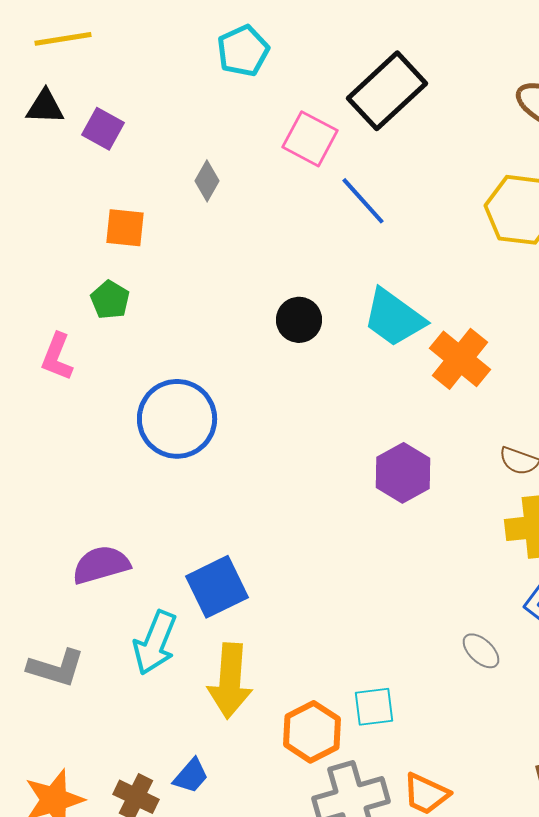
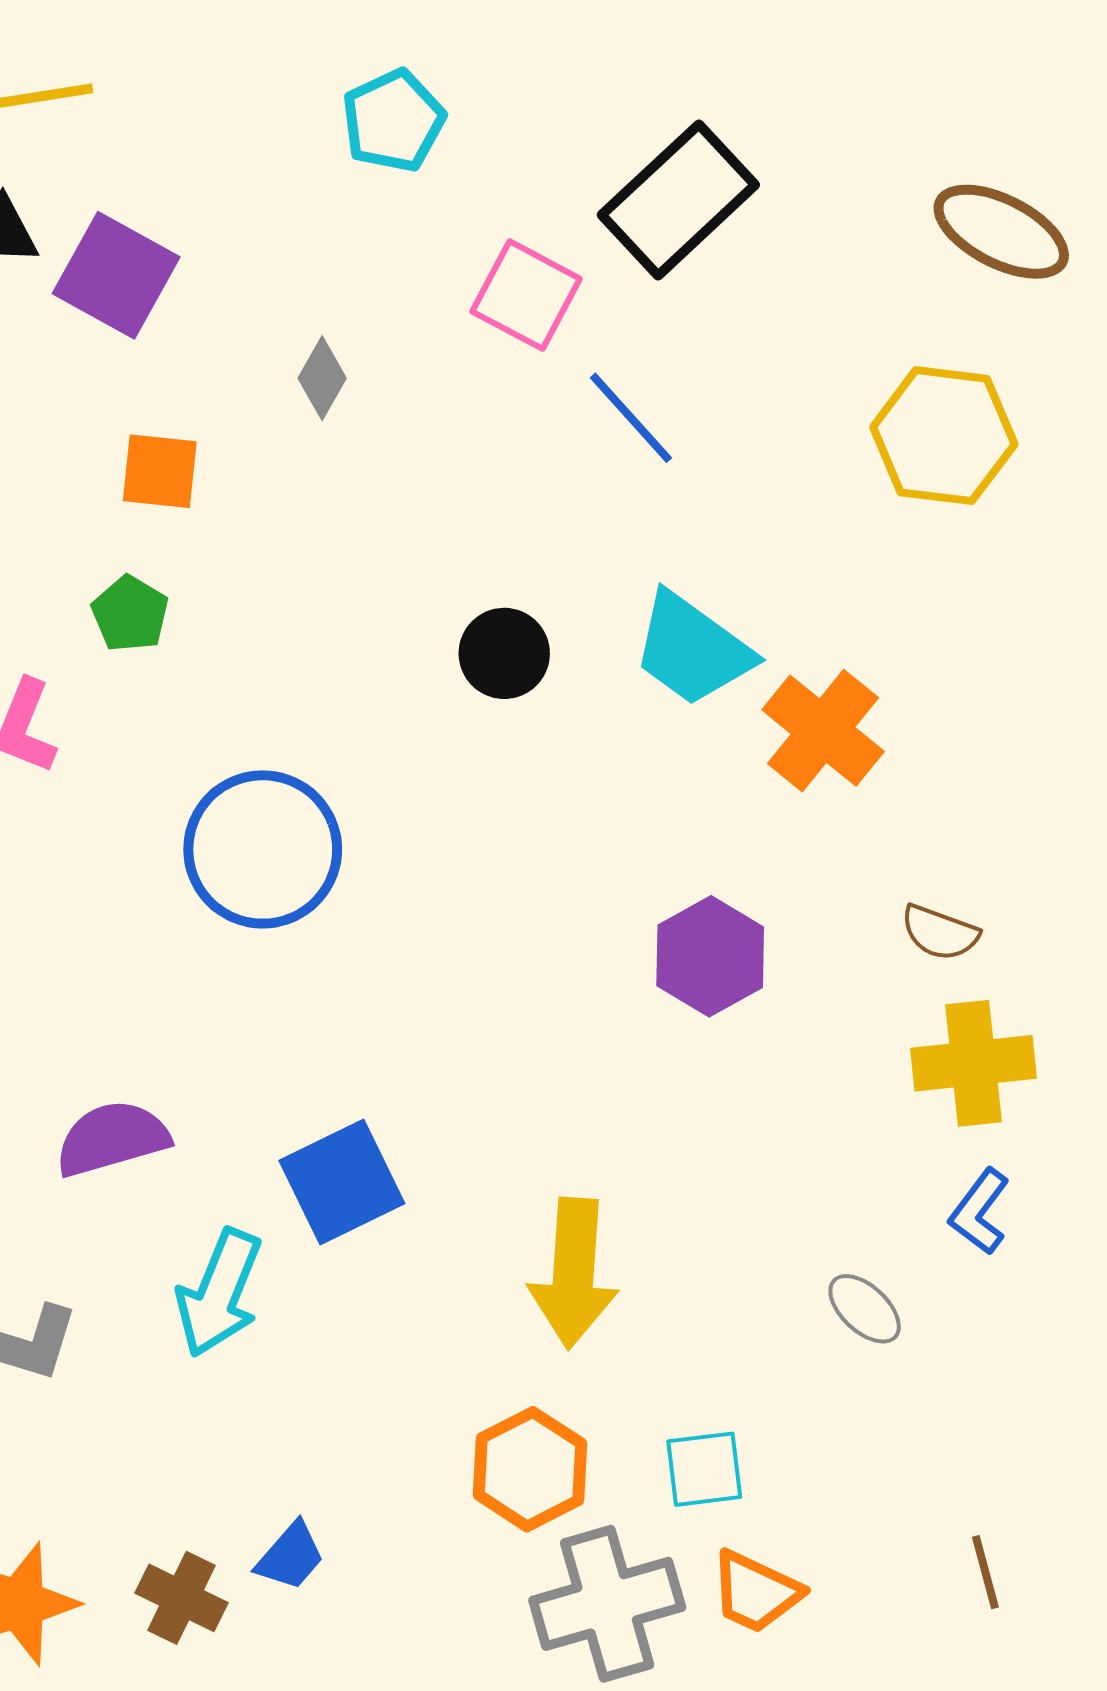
purple square: (103, 129) -> (116, 275), size x1.5
yellow arrow: (230, 681) -> (574, 1273), moved
cyan square: (374, 707) -> (704, 1469), moved

